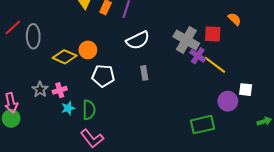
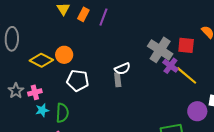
white semicircle: (138, 40) -> (122, 69), moved, size x0.7

